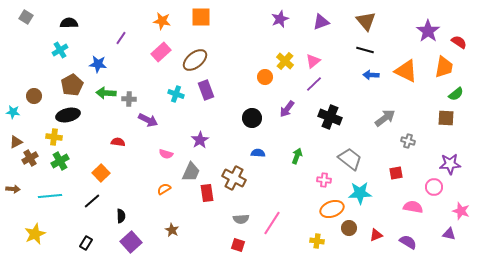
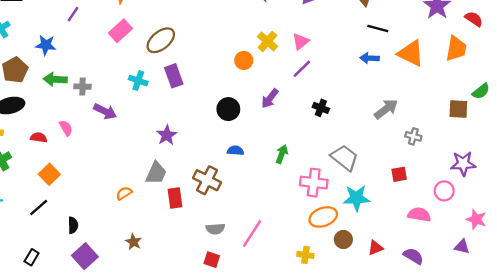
black line: (365, 50) -> (378, 28), moved
green semicircle: (456, 94) -> (481, 91), moved
black cross: (330, 117) -> (321, 108), size x0.6
red semicircle: (118, 142) -> (39, 138), moved
pink semicircle: (166, 154) -> (66, 128), moved, turned -136
pink cross: (324, 180) -> (314, 183), size x1.6

